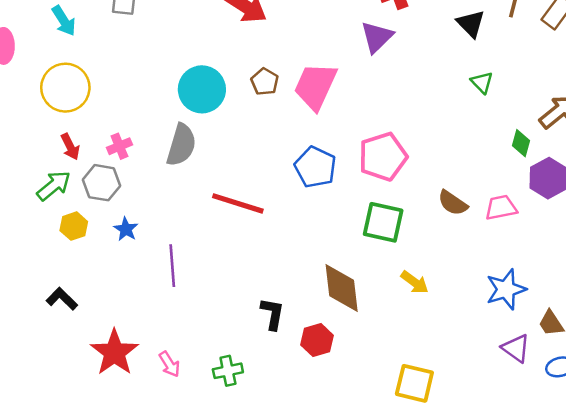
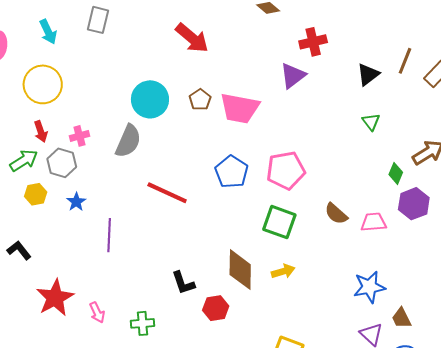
black triangle: (471, 24) -> (368, 74), turned 30
pink trapezoid: (315, 86) -> (240, 108), turned -111
yellow arrow: (415, 282) -> (283, 271), moved, turned -60
black L-shape: (272, 314) -> (183, 283), turned 144

